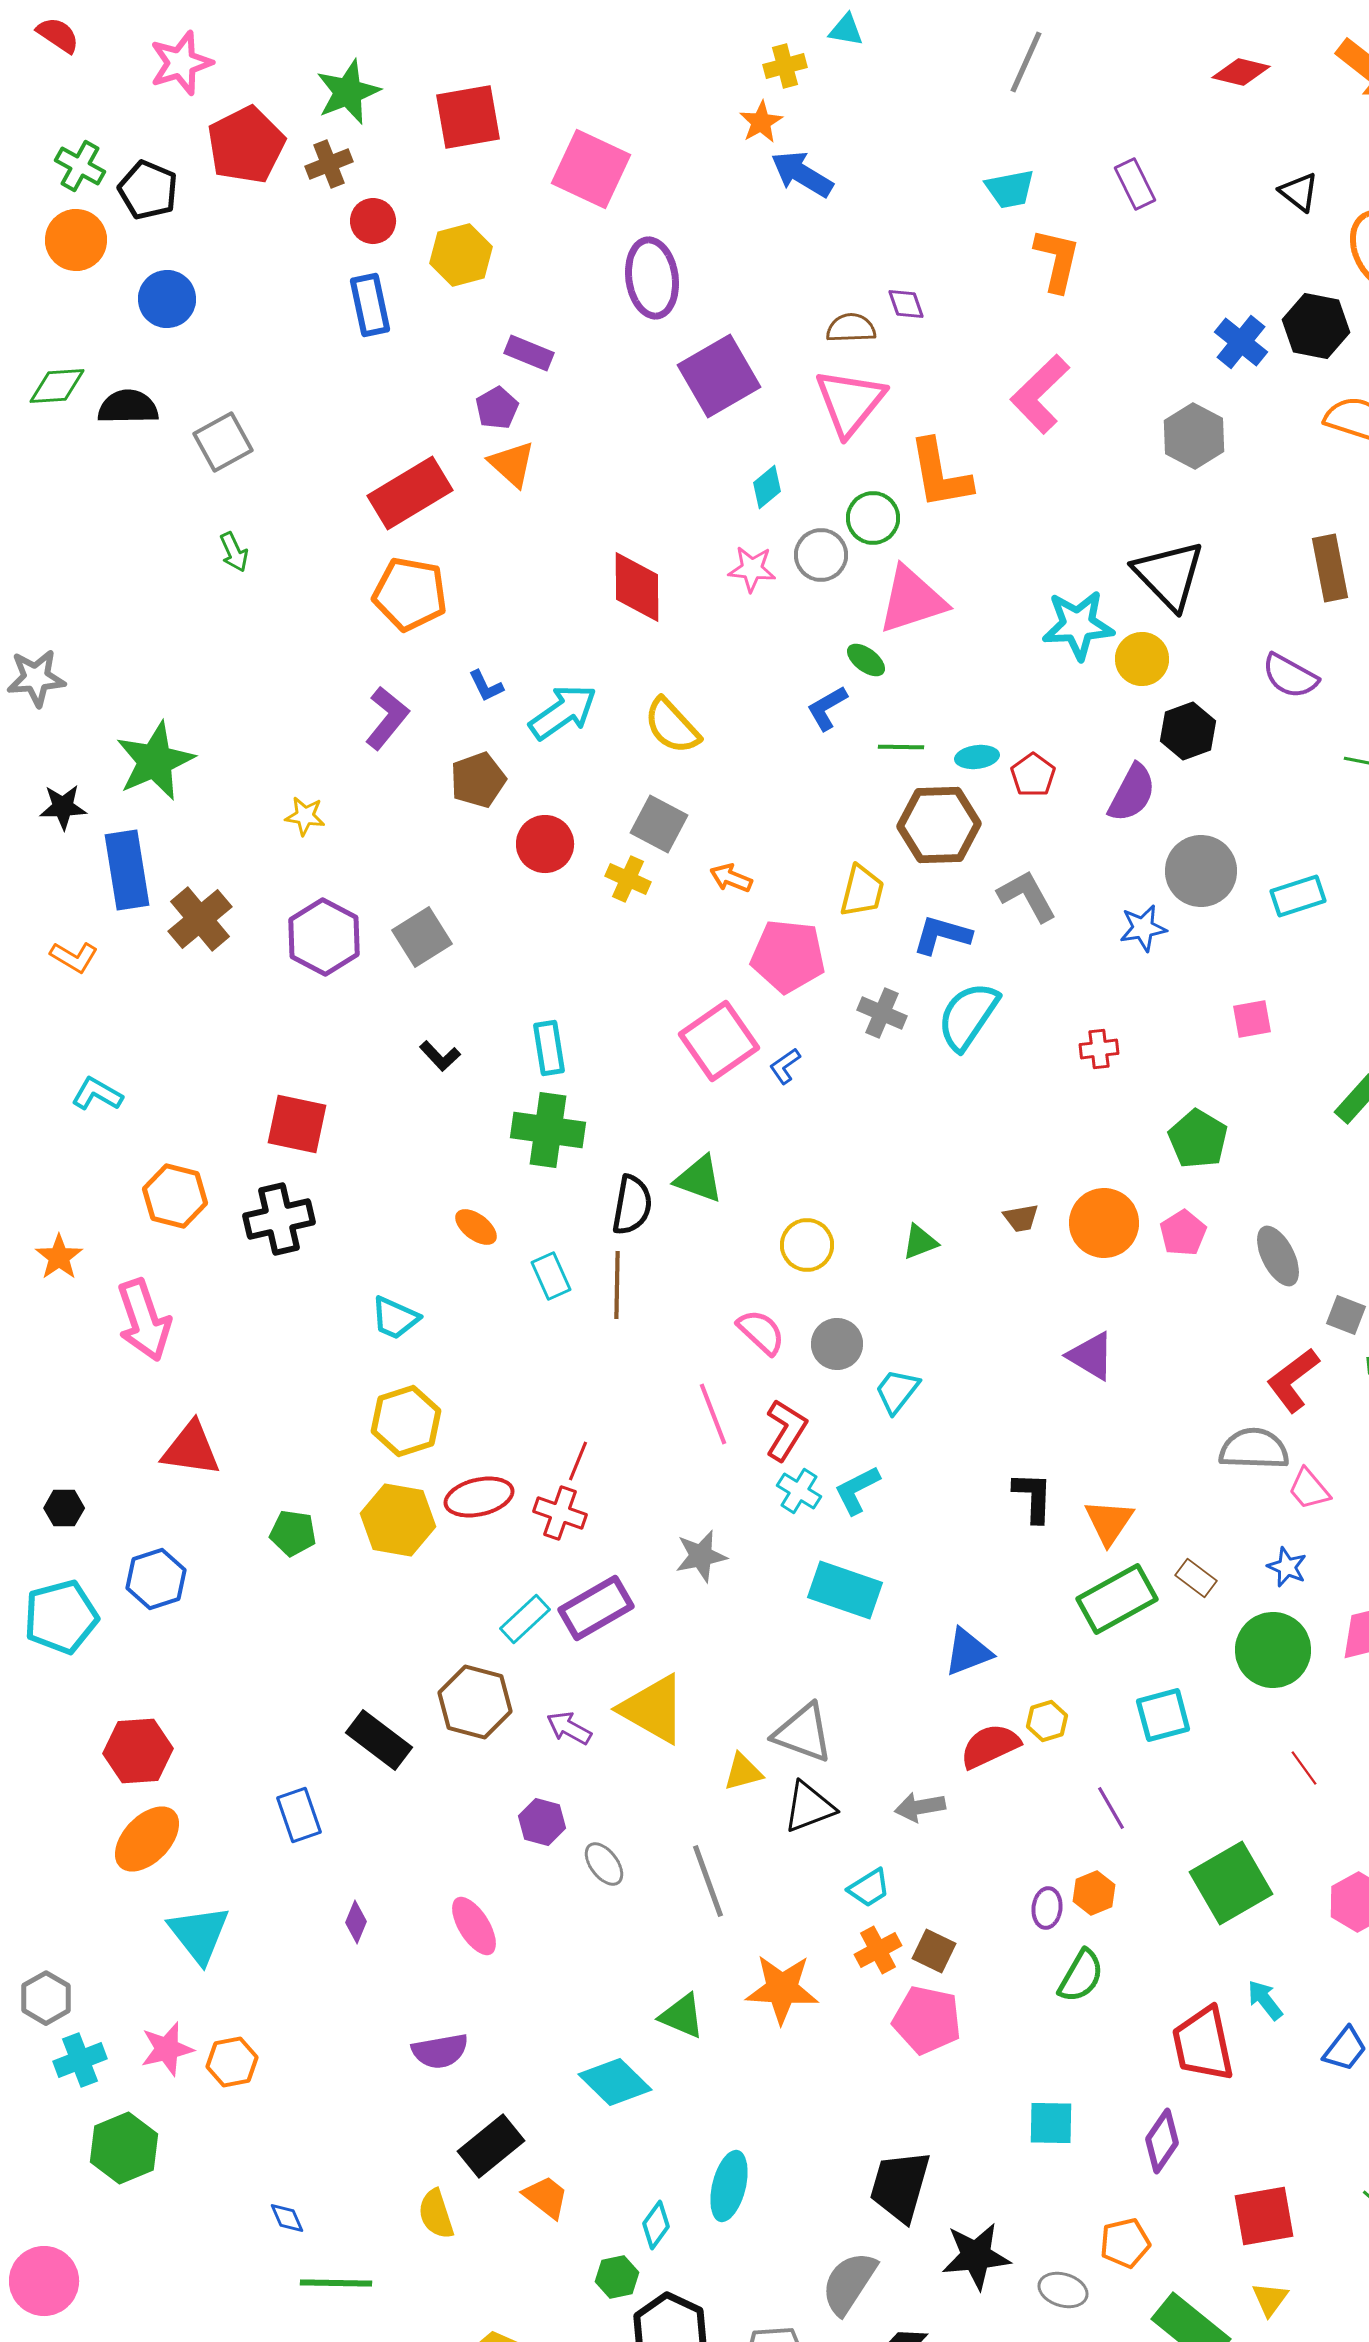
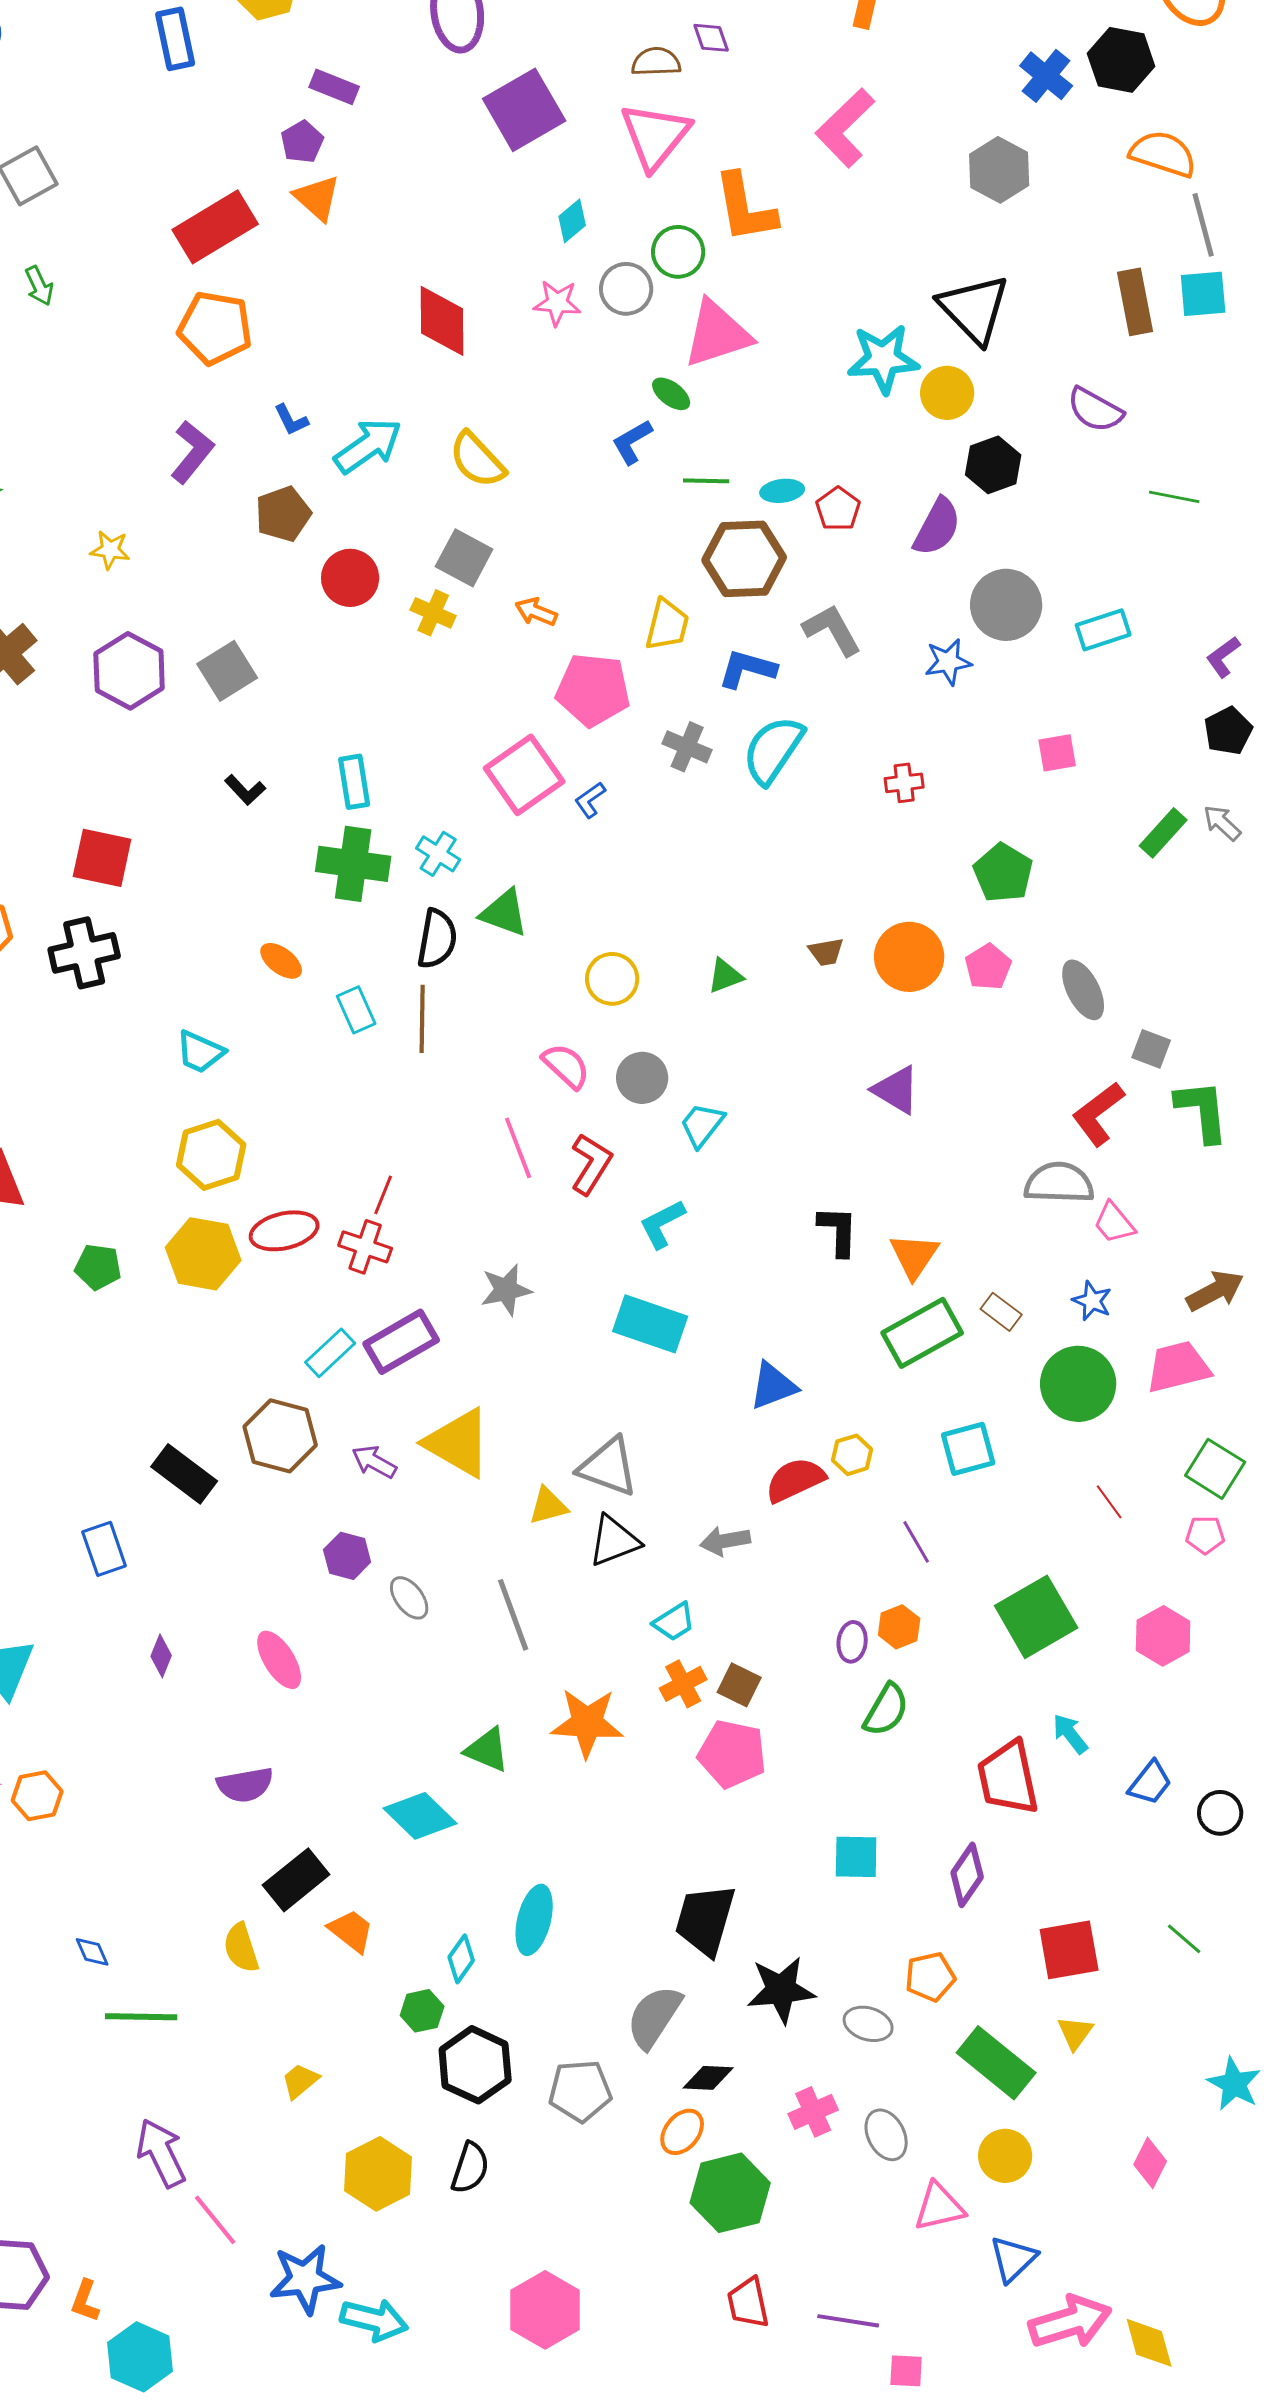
cyan cross: (799, 1491) -> (438, 854), moved

